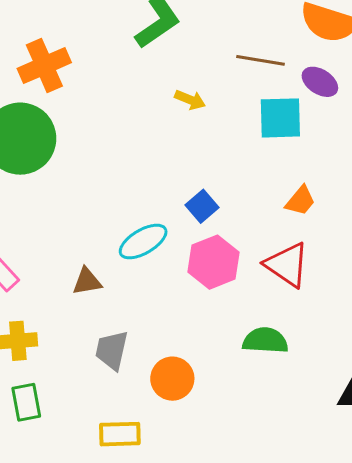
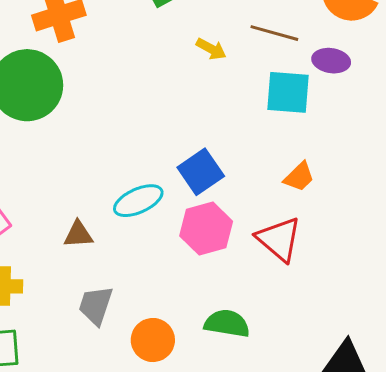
purple ellipse: (320, 82) -> (331, 61), turned -30
yellow arrow: (190, 100) -> (211, 49), moved
blue square: (202, 206) -> (201, 172), size x1.4
green semicircle: (265, 341) -> (227, 323), moved

